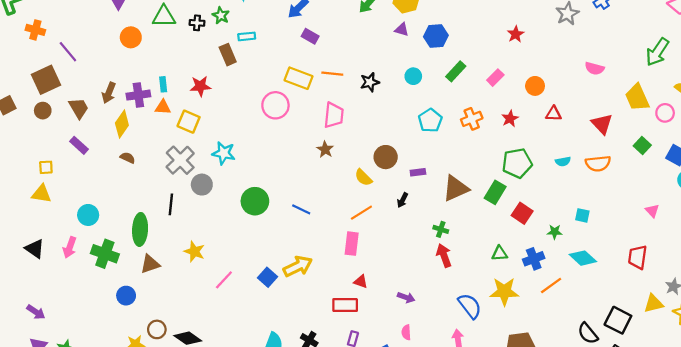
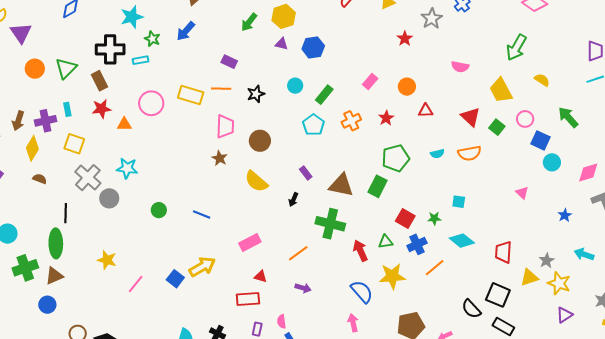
green star: (221, 15) -> (152, 39), moved
green triangle: (164, 16) -> (66, 68), moved, turned -40
black cross: (197, 23) -> (110, 49), moved, size x2.0
red star: (516, 34) -> (405, 39), moved
purple rectangle: (310, 36) -> (229, 62), moved
brown rectangle: (228, 55) -> (99, 81), moved
green rectangle: (456, 71) -> (324, 95), moved
pink circle: (275, 105) -> (151, 103), moved
orange triangle: (163, 107) -> (124, 124), moved
pink circle: (665, 113) -> (525, 119), moved
yellow square: (189, 122) -> (74, 144), moved
green square: (642, 145) -> (497, 127), moved
brown circle: (386, 157) -> (260, 141), moved
purple rectangle: (418, 172) -> (306, 173), turned 64
yellow semicircle: (363, 178) -> (256, 181), size x1.4
brown triangle: (456, 188) -> (341, 185), turned 40
green circle: (255, 201) -> (159, 210), size x0.6
black line: (171, 204) -> (66, 213), moved
orange line: (361, 213) -> (298, 253), moved
red square: (522, 213) -> (405, 219), moved
green cross: (441, 229) -> (330, 224), size x2.0
pink rectangle: (352, 244) -> (250, 242), turned 60
green cross: (105, 254) -> (25, 268), turned -35
red arrow: (444, 256) -> (360, 251), moved
red trapezoid: (638, 257) -> (503, 252), moved
brown triangle: (150, 264) -> (54, 276), moved
pink semicircle: (406, 332) -> (282, 321), moved

